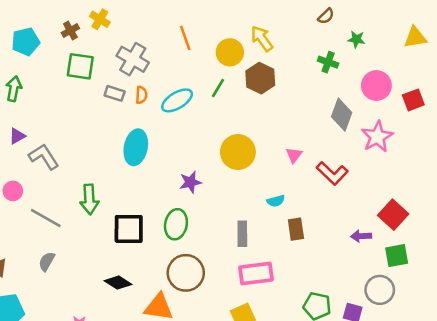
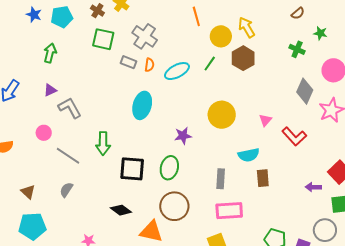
brown cross: (70, 31) -> (97, 11), turned -32
orange line: (185, 38) -> (196, 16), moved
cyan semicircle: (276, 201) -> (249, 155), size x1.5

